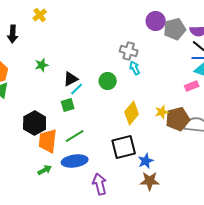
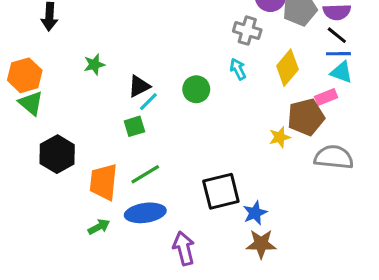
gray cross: (129, 51) -> (247, 31), moved
yellow diamond: (132, 113) -> (287, 68), moved
brown pentagon: (178, 119) -> (306, 117), moved
black hexagon: (35, 123) -> (57, 154), moved

